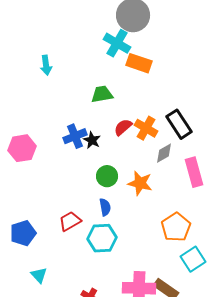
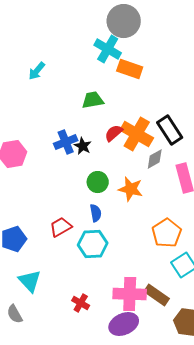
cyan arrow: (46, 65) -> (37, 71), turned 48
orange cross: (146, 128) -> (137, 134), size x1.4
cyan triangle: (39, 275) -> (30, 281), size x1.4

